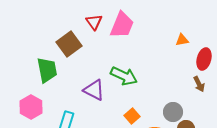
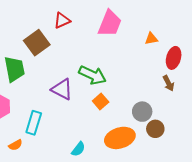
red triangle: (94, 22) -> (62, 20), turned 42
pink trapezoid: (122, 25) -> (110, 23), moved
orange square: (132, 116) -> (101, 101), moved

